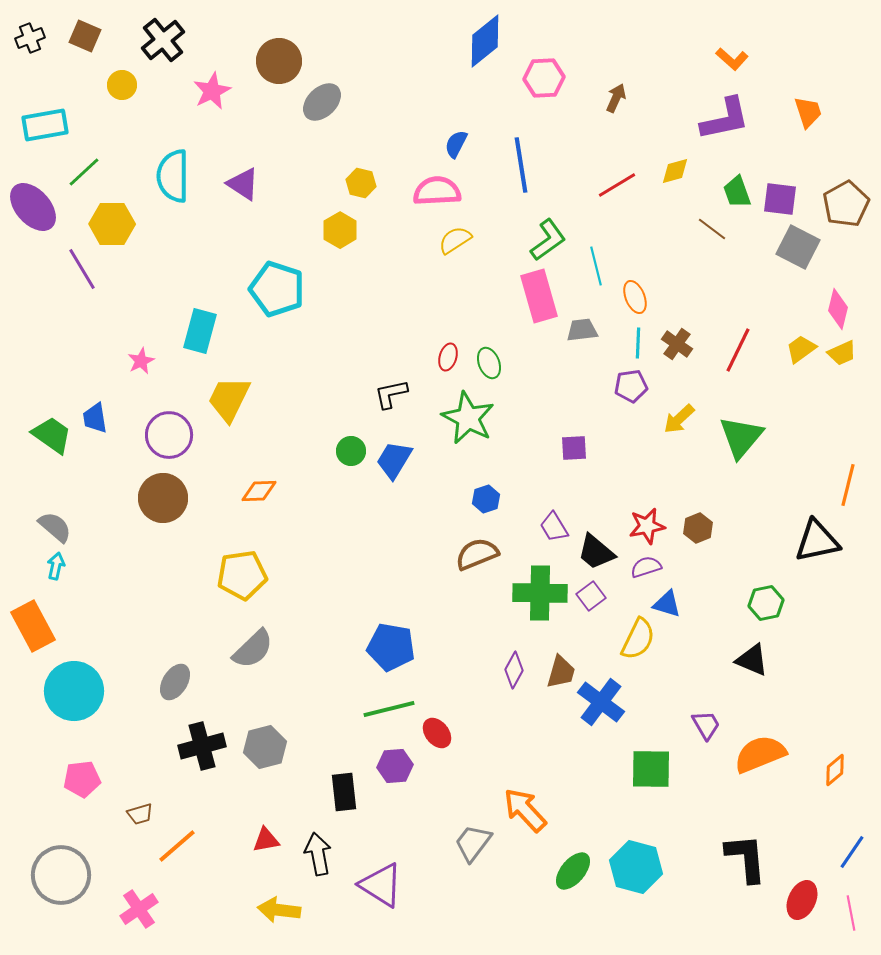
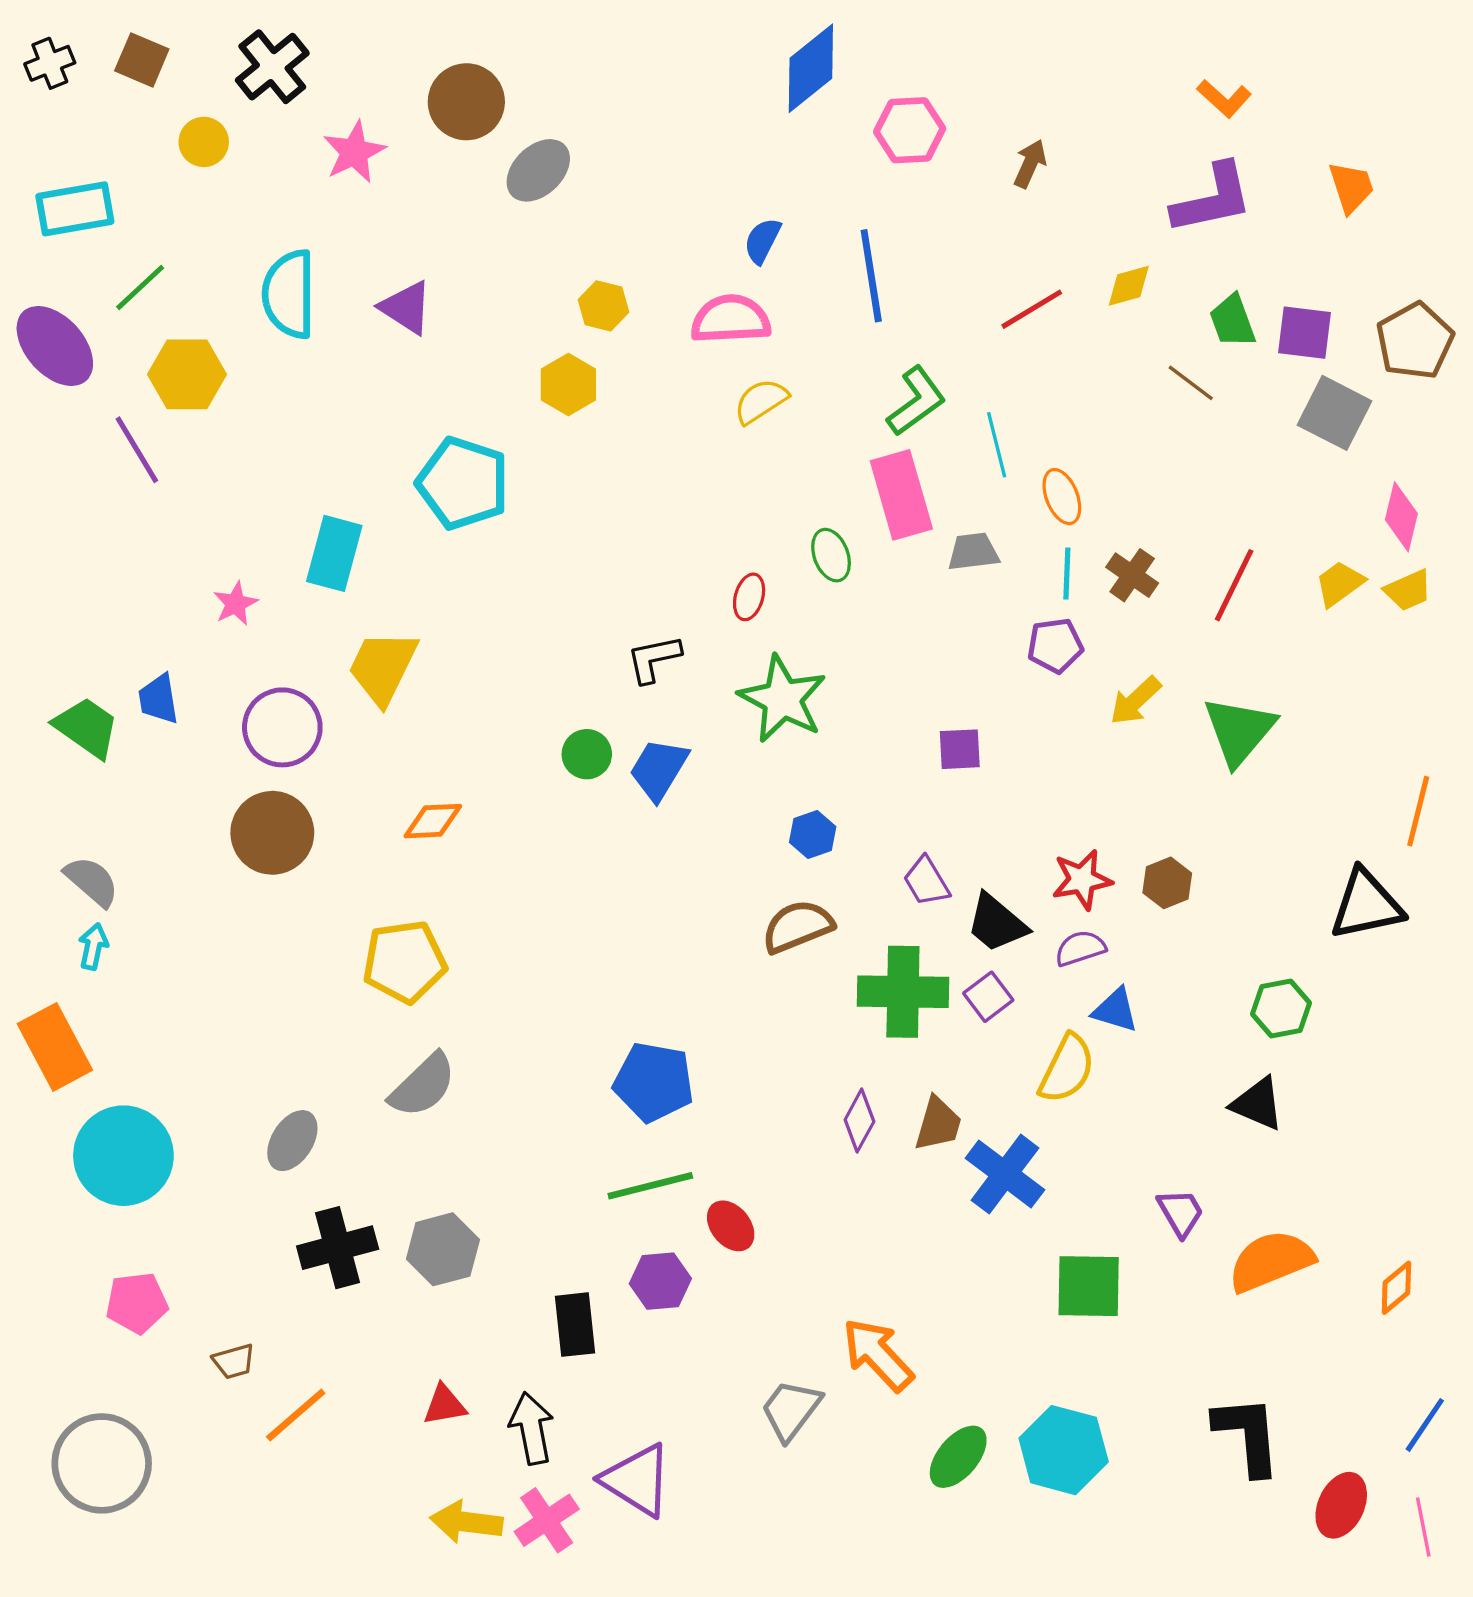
green ellipse: (489, 363) -> (831, 555), moved
pink cross: (139, 909) -> (547, 1520), moved

